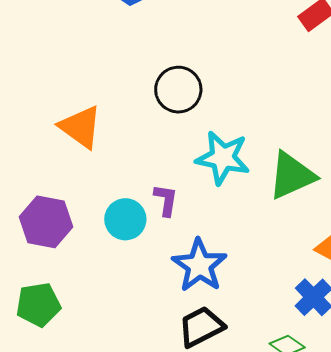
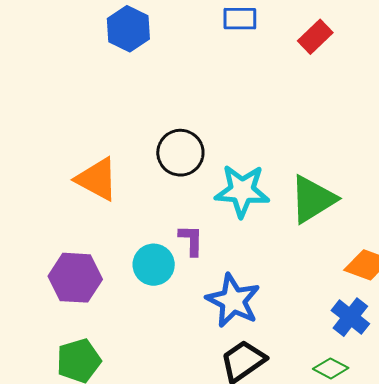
black circle: (178, 90) -> (180, 153), moved

